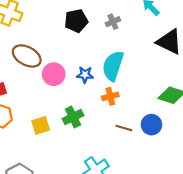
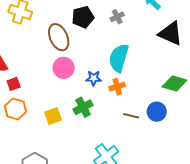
brown ellipse: (27, 56) -> (59, 37), moved, turned 40
blue star: (85, 75) -> (94, 78), moved

